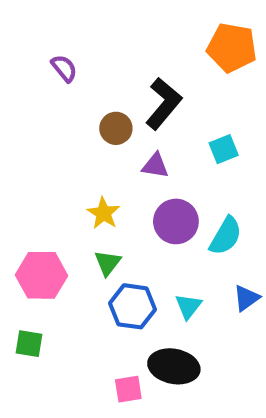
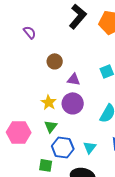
black L-shape: (164, 103) -> (78, 16), moved
purple circle: (176, 221) -> (73, 103), moved
green square: (29, 344) -> (46, 165), moved

